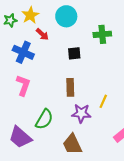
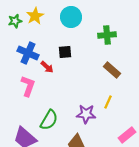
red arrow: (42, 34) -> (47, 67), moved
black square: (74, 53) -> (65, 52), moved
brown rectangle: (70, 87) -> (112, 70), moved, turned -48

